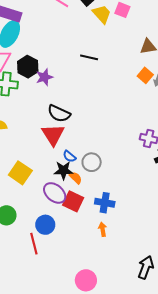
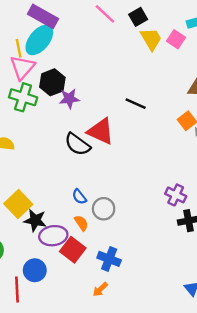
black line: (89, 57) -> (136, 104), moved
red triangle: (53, 135) -> (101, 131), moved, turned -45
black star: (63, 170) -> (35, 220), moved
purple ellipse: (55, 193) -> (53, 236), turned -60
orange arrow: (103, 229) -> (100, 289), turned -136

